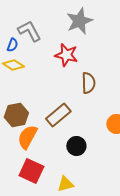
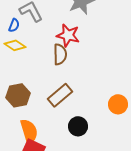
brown semicircle: (88, 83) -> (60, 54), moved
orange semicircle: (27, 137) -> (29, 131), moved, turned 135

